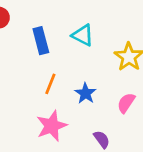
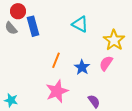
blue rectangle: (41, 41) -> (33, 26), moved
pink semicircle: (126, 103) -> (106, 63), moved

